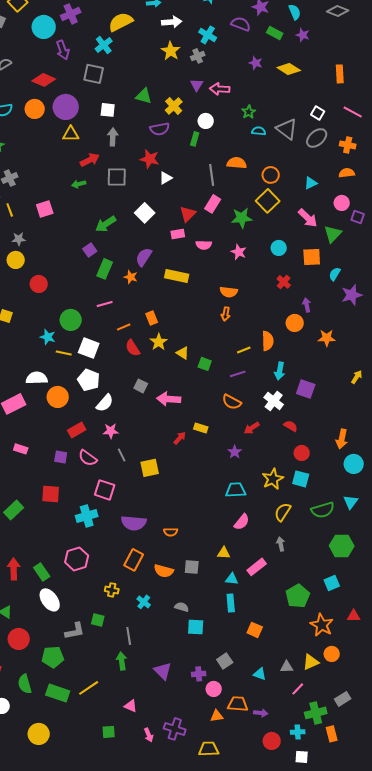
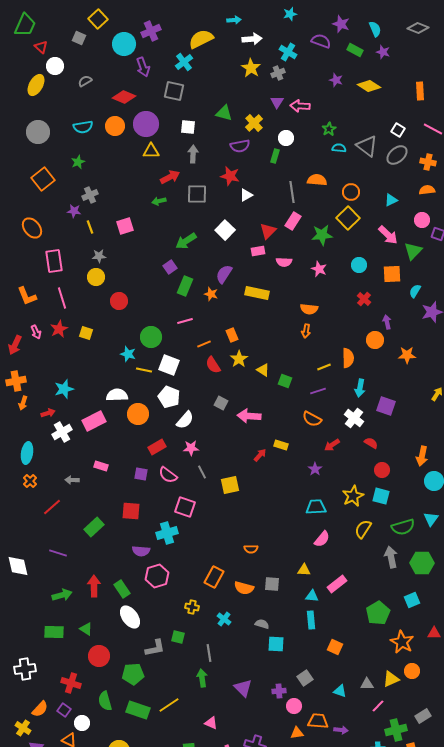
purple semicircle: (134, 523) -> (141, 551), moved, size x0.7
gray arrow: (281, 544) -> (391, 557), moved, size x1.5

